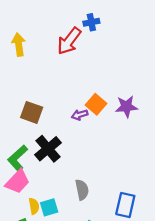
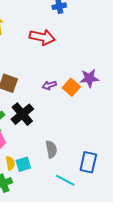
red arrow: (69, 41) -> (42, 37), moved, turned -115
orange square: (96, 104) -> (71, 87), moved

